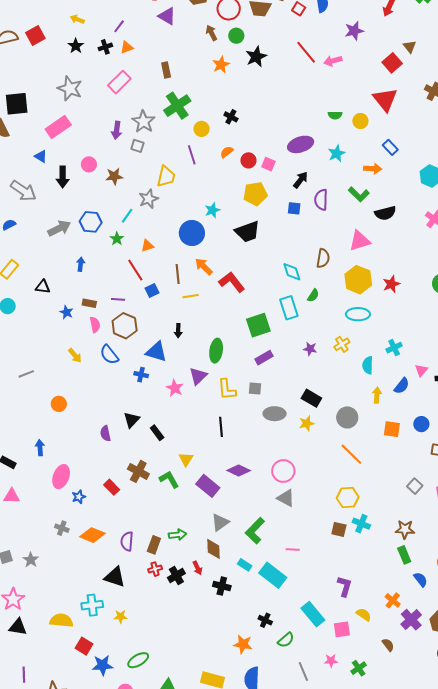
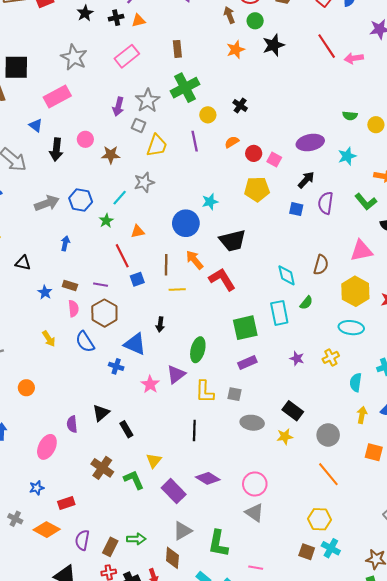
yellow trapezoid: (166, 177) -> (157, 146), moved
black trapezoid: (247, 232) -> (232, 241), moved
pink ellipse: (61, 477) -> (47, 447), moved
red rectangle: (112, 487) -> (66, 503), moved, turned -70
green L-shape: (255, 531) -> (218, 543), turned -40

